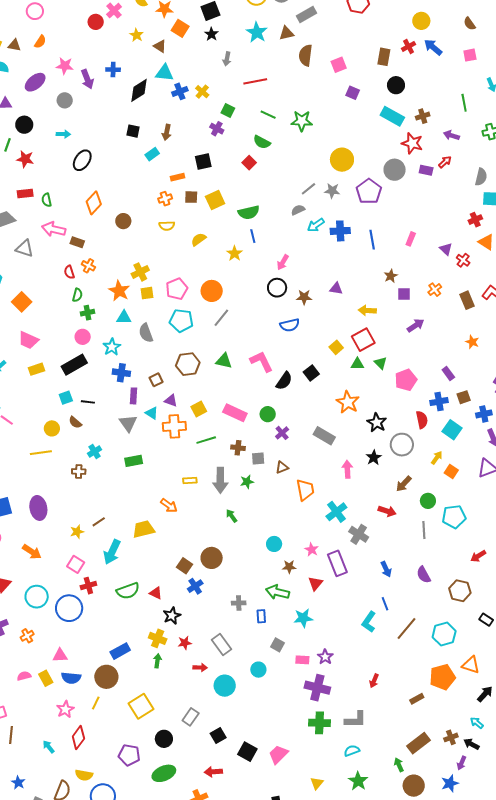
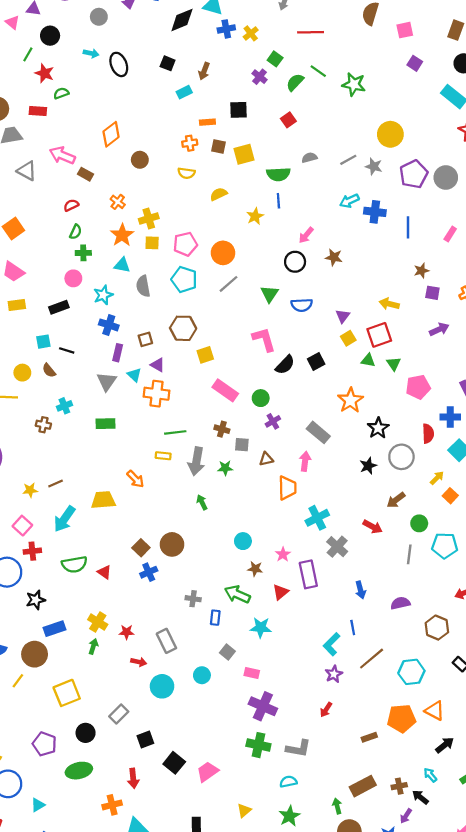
green semicircle: (262, 142) -> (295, 82), moved, turned 96
black ellipse: (82, 160) -> (119, 64), moved, turned -65
gray circle: (395, 170) -> (446, 178), moved
green semicircle: (47, 200) -> (61, 93), moved, turned 72
gray semicircle: (298, 210) -> (309, 158), moved
orange cross: (88, 266) -> (118, 202), moved
red semicircle: (69, 272) -> (71, 205), turned 72
purple triangle: (336, 289) -> (343, 316), moved, turned 48
brown star: (304, 297) -> (334, 257), moved
green triangle: (224, 361) -> (270, 294), moved, turned 42
black rectangle: (74, 365) -> (59, 307), size x0.7
yellow square: (199, 409) -> (205, 355), moved
green line: (206, 440) -> (175, 432), moved
pink arrow: (347, 469) -> (305, 461), moved
purple semicircle: (424, 575) -> (400, 603), turned 96
black star: (172, 616) -> (36, 600), moved
purple star: (325, 657) -> (334, 674), moved
red arrow: (213, 772) -> (133, 778), turned -102

